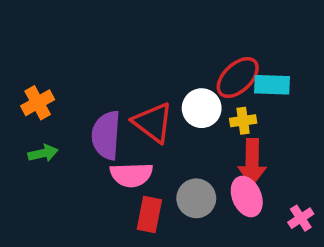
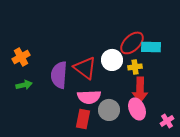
pink semicircle: (131, 175) -> (89, 97), moved

